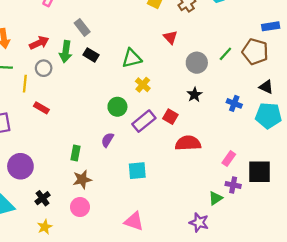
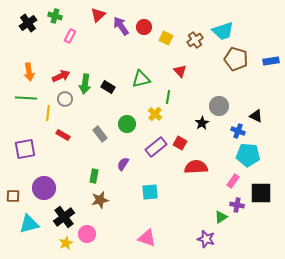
gray rectangle: (82, 27) -> (100, 134), moved
brown pentagon: (255, 52) -> (236, 59), moved
green line: (225, 54) -> (168, 97), moved, turned -32
green triangle: (132, 58) -> (141, 79), moved
gray circle: (197, 63) -> (219, 106), moved
black triangle: (266, 87) -> (256, 116), moved
green circle: (117, 107) -> (127, 124), moved
cyan pentagon: (268, 116) -> (248, 155), moved
black cross: (42, 198) -> (64, 217), size x1.5
pink circle: (80, 207) -> (87, 234), moved

